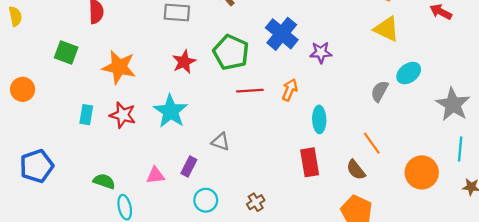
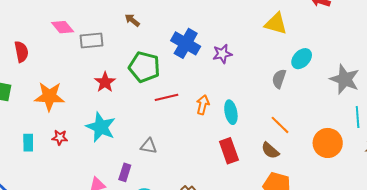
orange arrow: (290, 90) -> (203, 105), moved
red star: (123, 115) -> (60, 137), size x0.7

